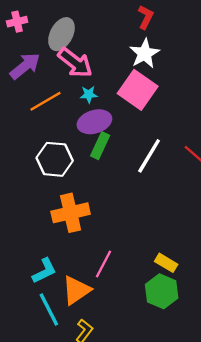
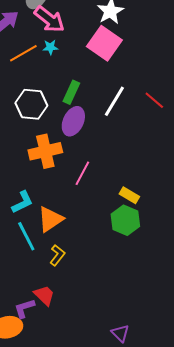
cyan star: (89, 94) -> (50, 47), moved
purple ellipse: (94, 122) -> (73, 121), moved, turned -48
pink line: (104, 264) -> (82, 173), moved

